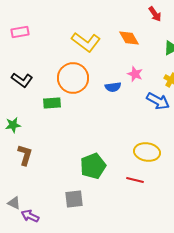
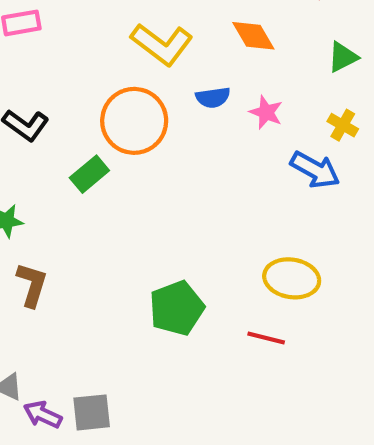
blue semicircle: (113, 87) -> (213, 97), moved
green rectangle: (52, 103) -> (89, 174), turned -36
gray square: (74, 199) -> (92, 412), moved

